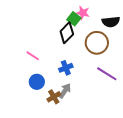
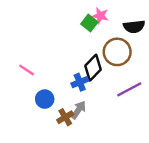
black diamond: (67, 33) -> (93, 68), moved
pink line: (33, 56) -> (27, 70), moved
purple line: (107, 74) -> (129, 89), turned -60

